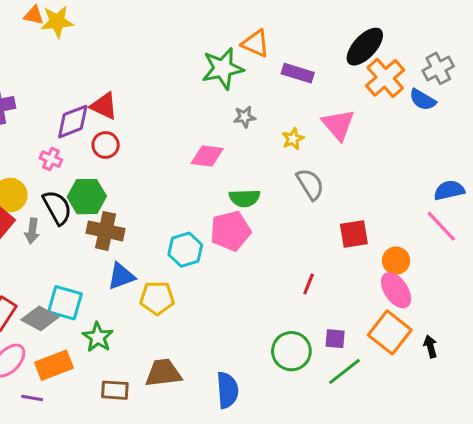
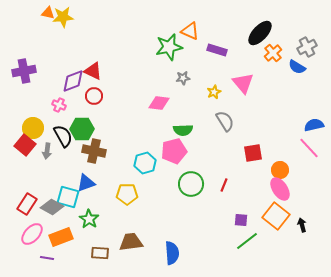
orange cross: (385, 78) -> (273, 53), size x0.7
blue triangle: (121, 276) -> (86, 183), moved
green circle: (291, 351) -> (191, 184), moved

